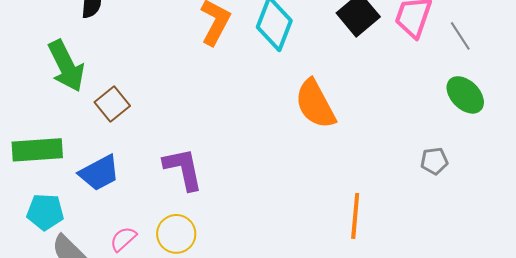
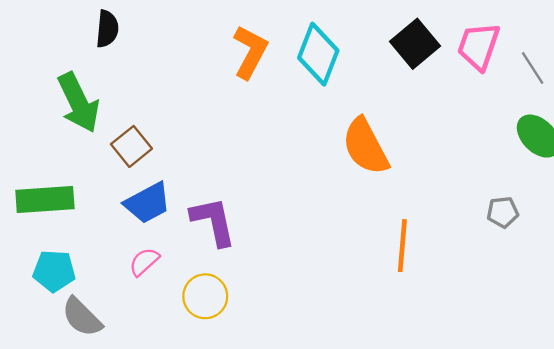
blue trapezoid: (99, 173) -> (148, 203), moved
orange line: (355, 216) -> (402, 246), moved
pink semicircle: (123, 239) -> (144, 262), moved

